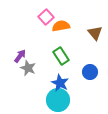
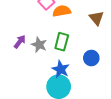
green rectangle: (61, 56) -> (62, 42), turned 48
gray star: (28, 68) -> (39, 45), moved

